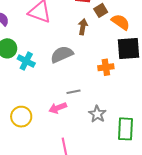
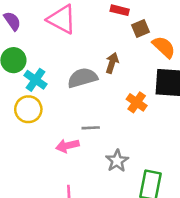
brown arrow: (83, 27) -> (112, 63), moved
orange cross: (106, 67) -> (137, 102), turned 35
yellow circle: (21, 117) -> (28, 109), moved

